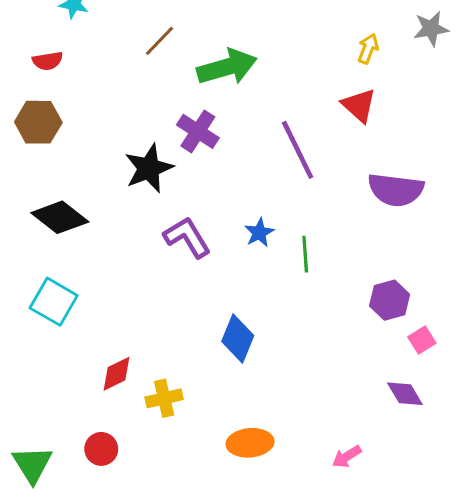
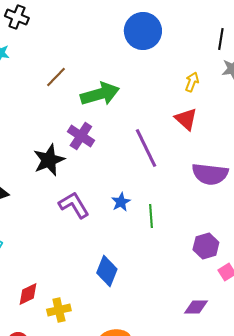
purple diamond: (405, 394) -> (196, 307), moved, turned -60

